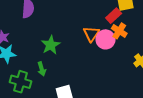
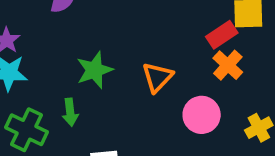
orange triangle: (91, 34) -> (157, 77), moved
pink circle: (106, 39) -> (202, 115), moved

